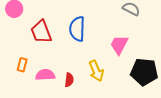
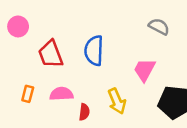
pink semicircle: (45, 75) -> (61, 94), moved

